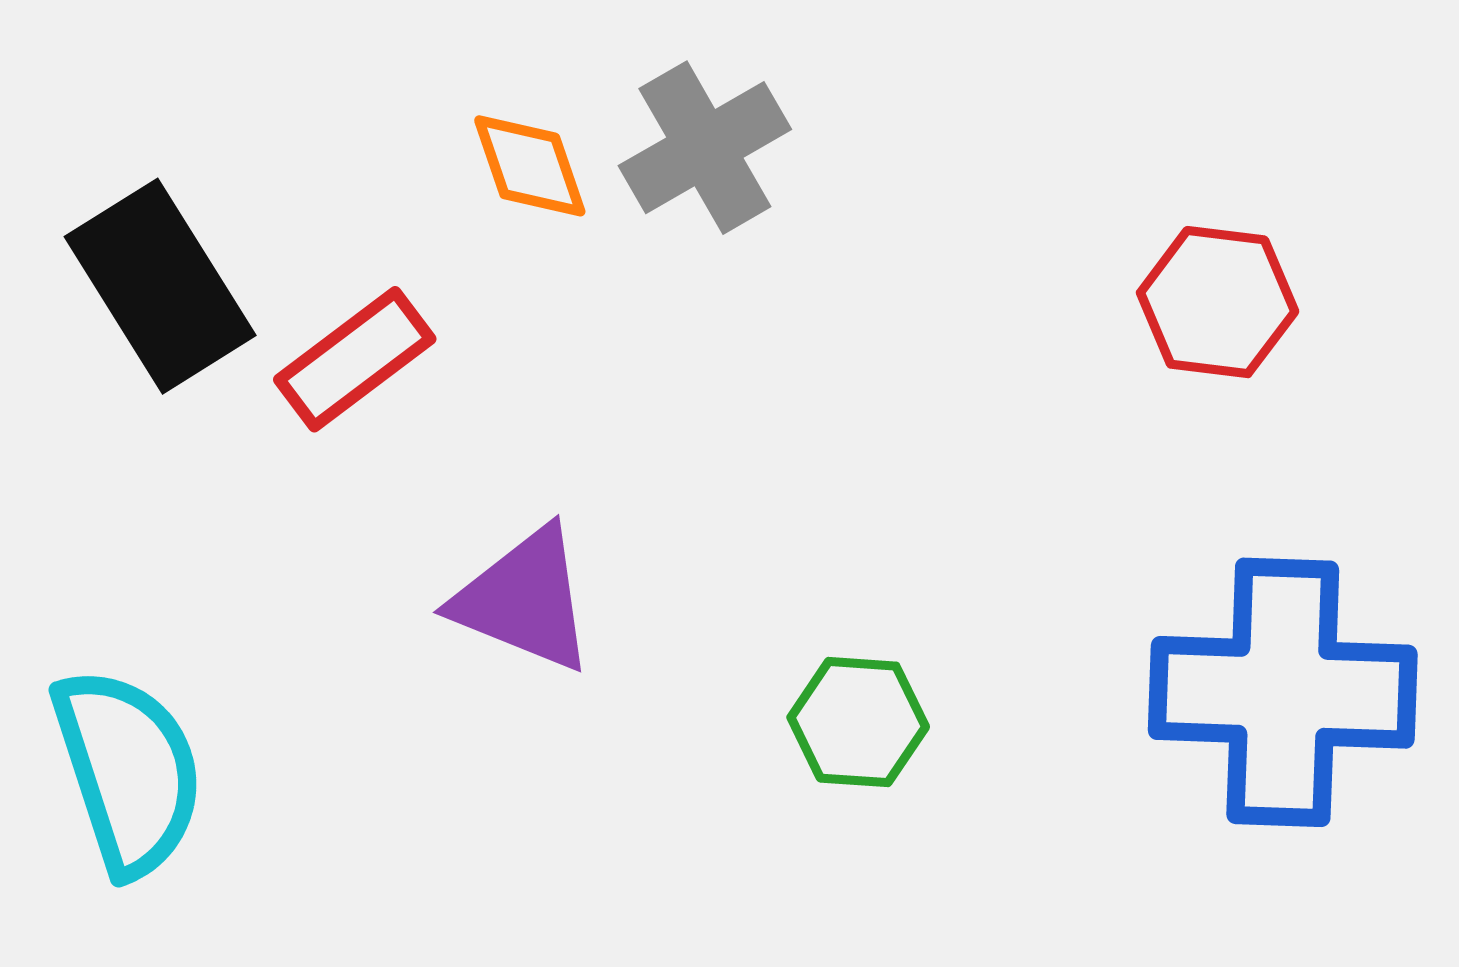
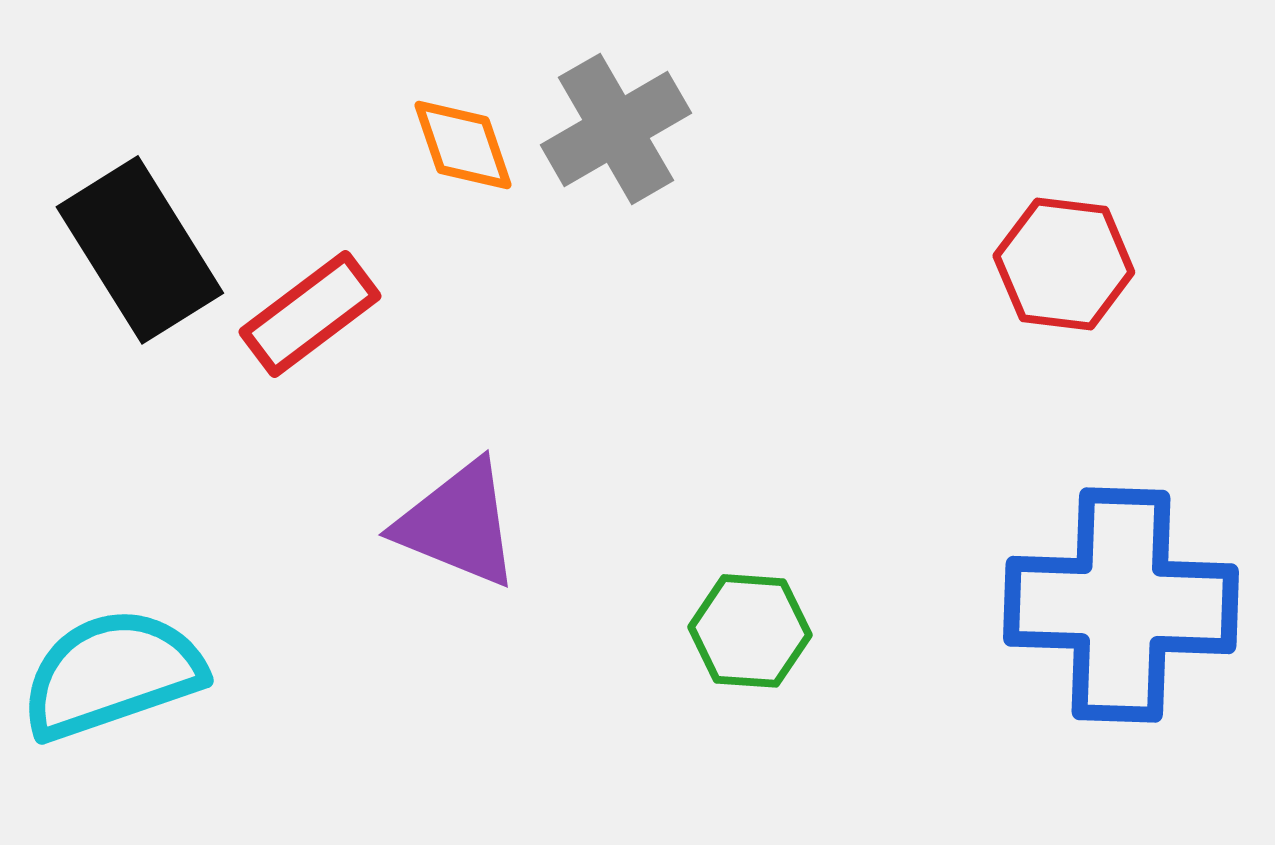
cyan semicircle: (128, 771) -> (112, 674), turned -91

